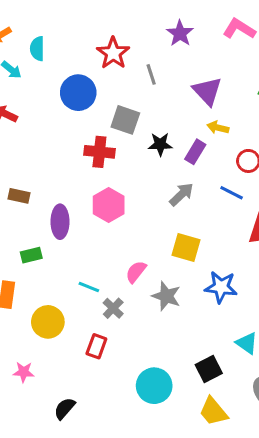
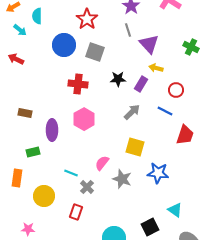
gray line: (151, 74) -> (128, 30), moved
gray square: (125, 120) -> (95, 52), moved

